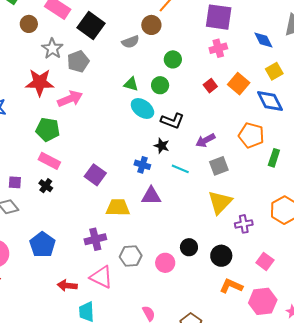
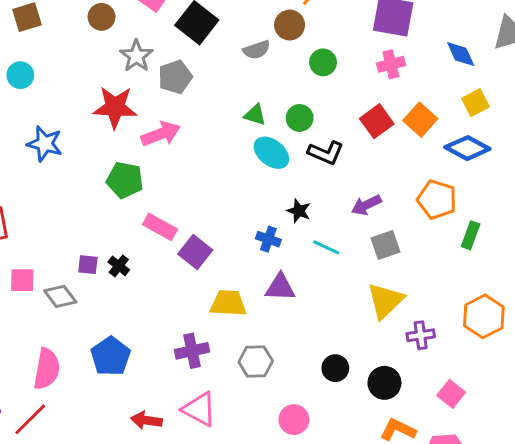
green circle: (173, 59) -> (323, 62), moved
red square: (210, 86) -> (377, 121), size x1.5
blue diamond: (270, 101) -> (467, 148), turned -36
black L-shape: (172, 121) -> (326, 153), moved
pink rectangle: (49, 161) -> (160, 227), moved
purple square: (15, 182) -> (88, 265), moved
gray hexagon: (131, 256) -> (256, 361), moved
pink circle: (165, 263) -> (294, 420), moved

